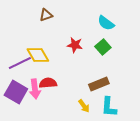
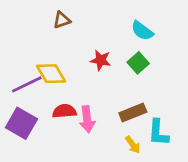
pink arrow: (35, 89) -> (87, 119), moved
yellow arrow: (84, 106) -> (133, 145), moved
cyan L-shape: (109, 107) -> (158, 133), moved

